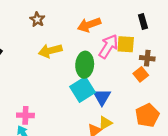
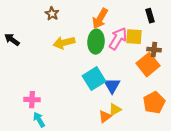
orange arrow: (89, 25) -> (100, 19), turned -40
green ellipse: (85, 65) -> (96, 42), moved
orange square: (141, 74) -> (148, 65), size x1.6
pink cross: (25, 115) -> (32, 100), moved

